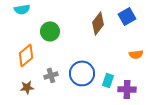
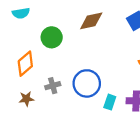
brown diamond: (98, 23) -> (91, 21), moved, turned 40
cyan rectangle: (108, 80) -> (110, 102), moved

